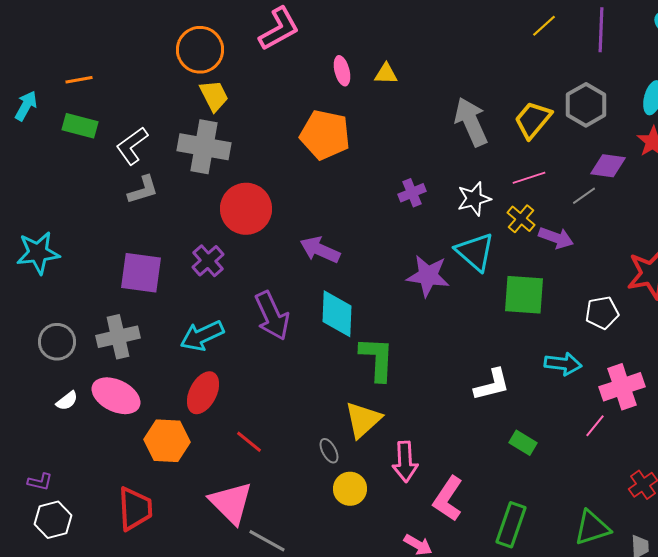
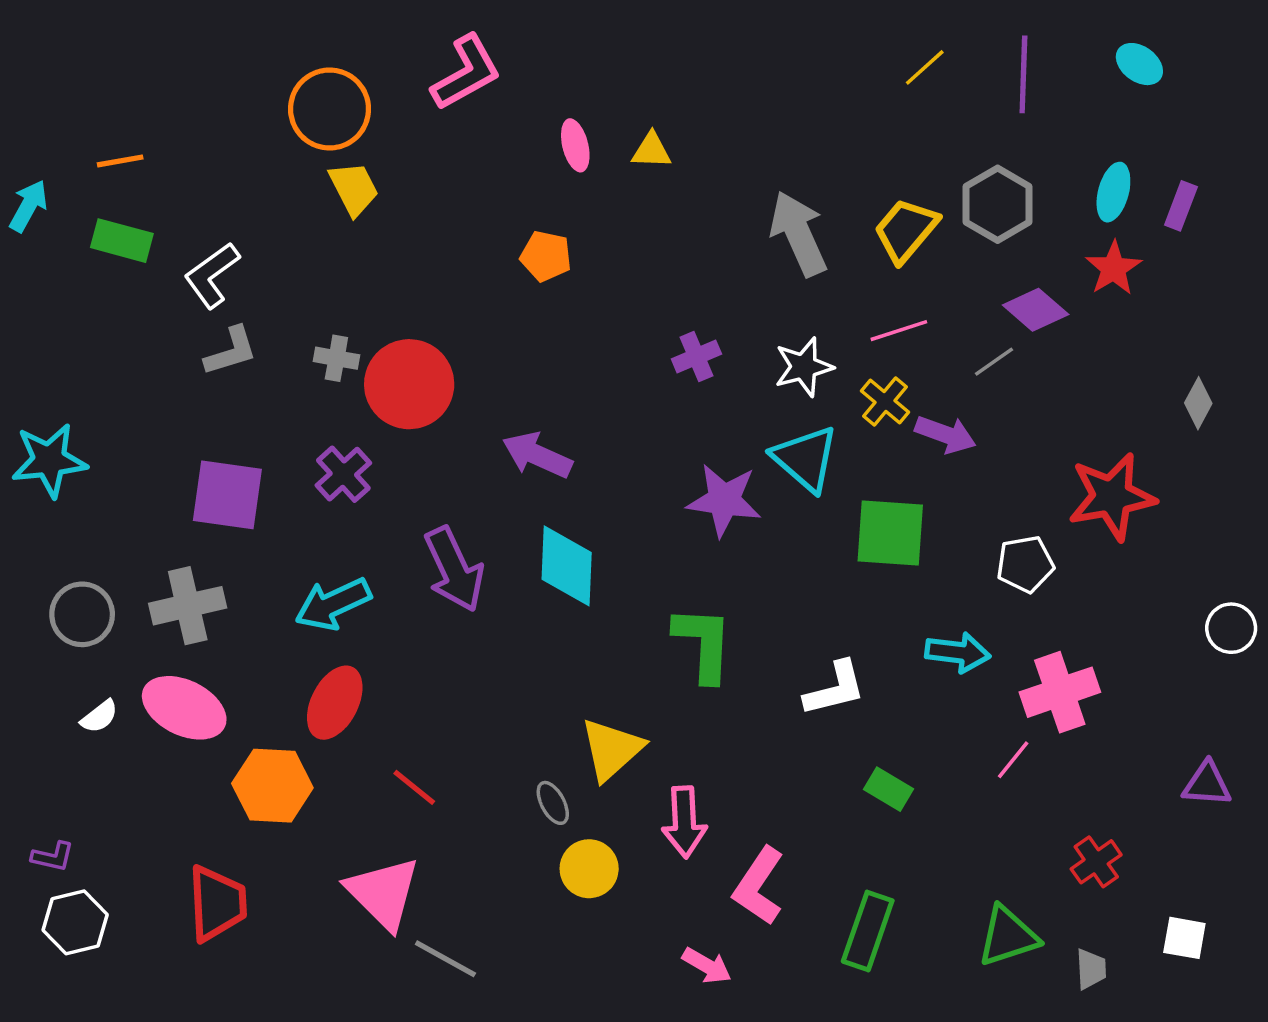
orange pentagon: (325, 135) -> (546, 256), size x0.6
gray cross: (204, 147) -> (336, 358), moved, size x0.5
purple diamond: (608, 166) -> (1036, 310), turned 33
green L-shape: (377, 359) -> (703, 644), moved

